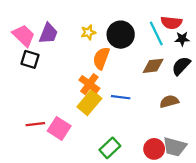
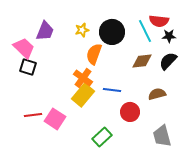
pink trapezoid: (24, 36) -> (24, 48), moved
black square: (30, 59) -> (28, 67), moved
gray trapezoid: (175, 147) -> (162, 136), turned 60
red circle: (154, 149) -> (130, 112), moved

